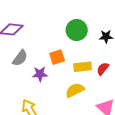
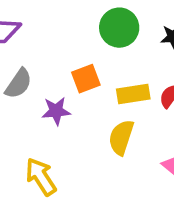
yellow semicircle: (75, 90) -> (121, 137), turned -42

